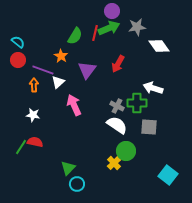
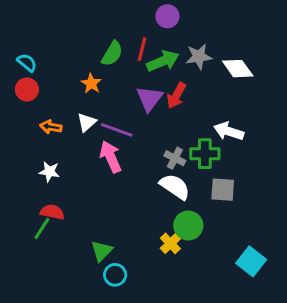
gray star: (137, 27) -> (199, 57), moved
green arrow: (109, 28) -> (163, 61), moved
purple line: (43, 70) -> (117, 130), moved
purple triangle: (87, 70) -> (149, 98), moved
orange arrow: (34, 85) -> (51, 127), turned -80
green line: (21, 147) -> (42, 228), moved

